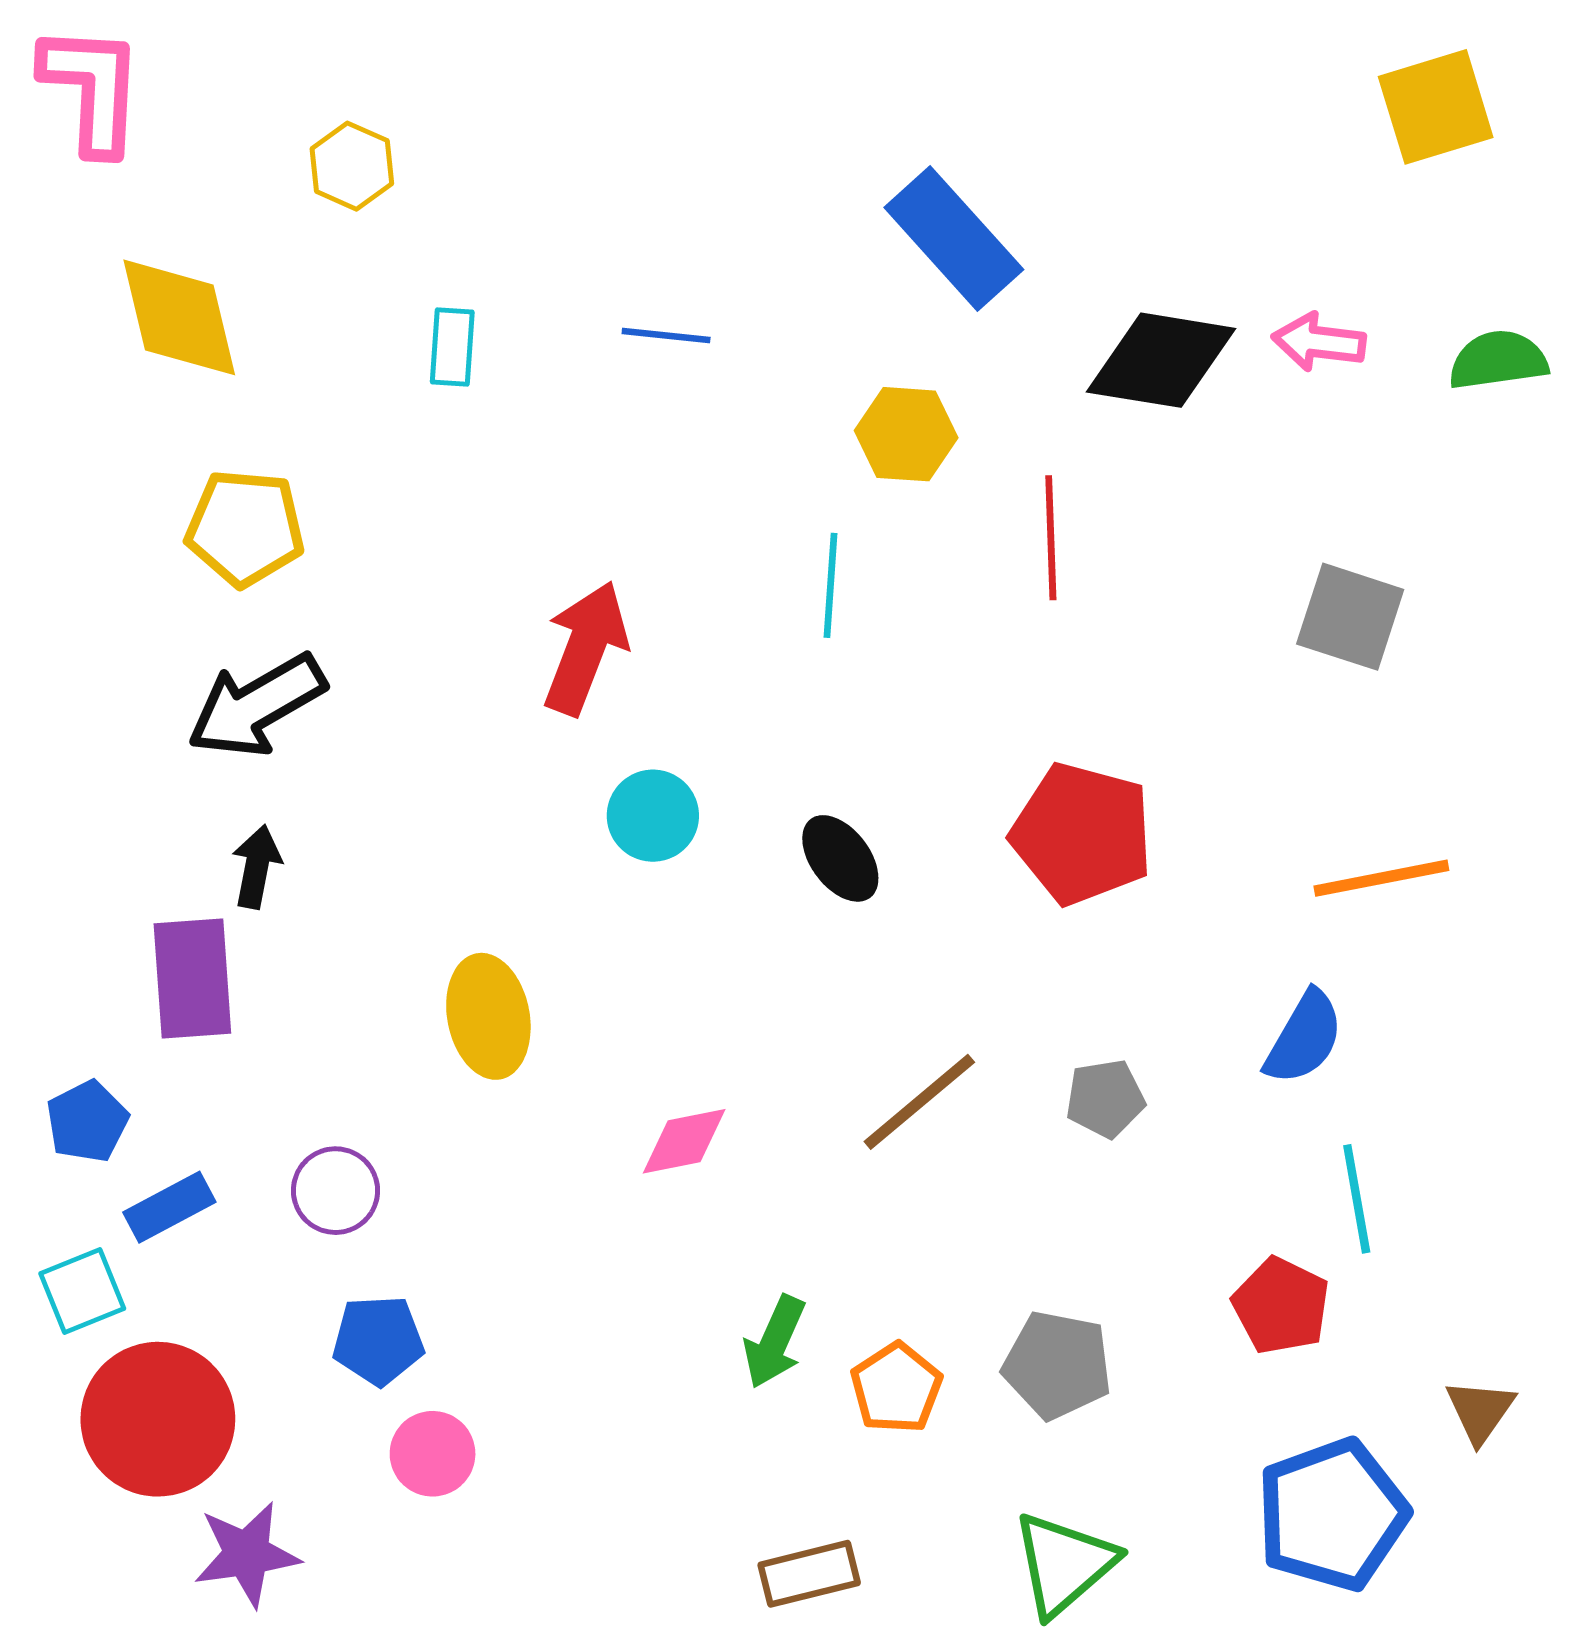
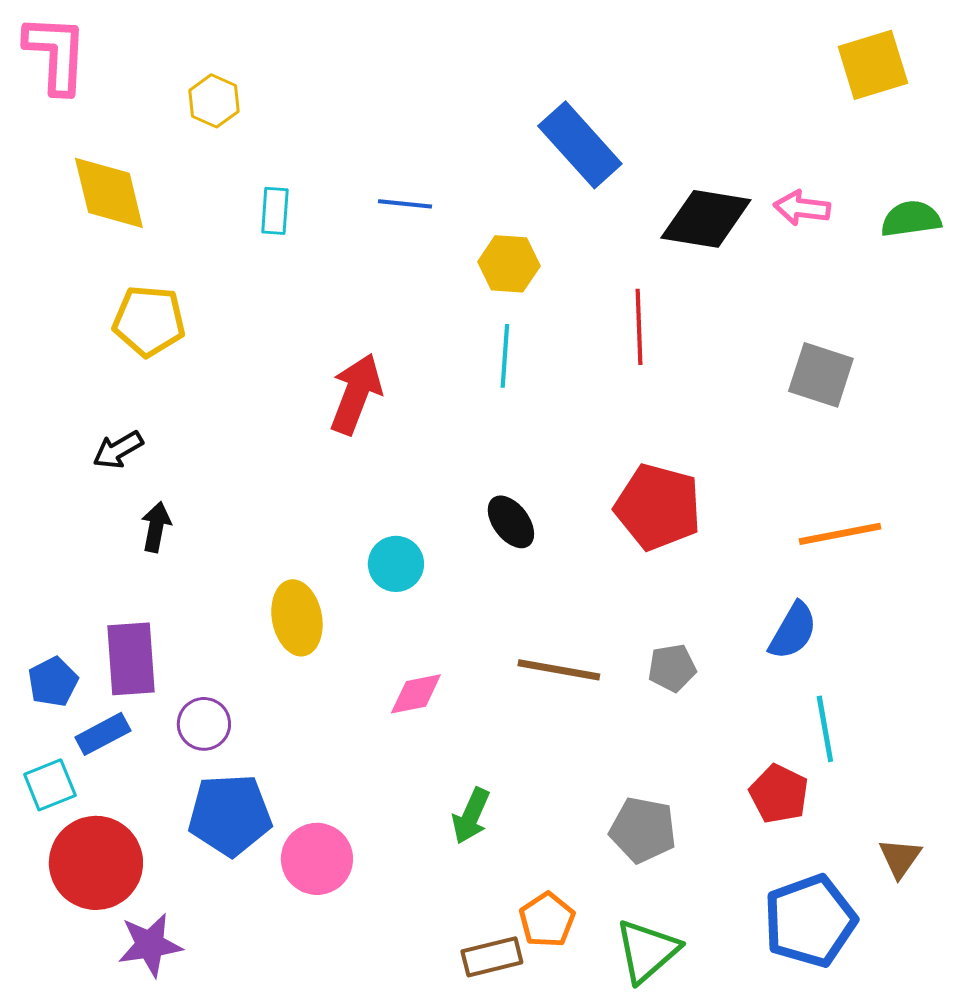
yellow hexagon: (906, 434) -> (509, 264), moved
black arrow: (257, 705) -> (118, 450), moved, size x0.6
cyan circle: (653, 816) -> (396, 564), moved
purple rectangle: (192, 978) -> (131, 659), moved
brown line: (919, 1102) -> (559, 670), turned 50
blue pentagon: (378, 1340) -> (230, 815), size x1.5
orange pentagon: (896, 1388) -> (547, 920), moved
pink circle: (433, 1454) -> (317, 859), moved, size x1.4

